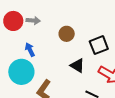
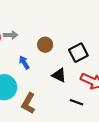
blue arrow: (30, 50) -> (24, 62), moved

